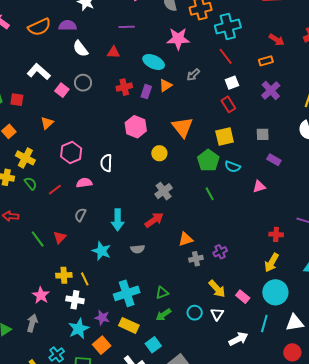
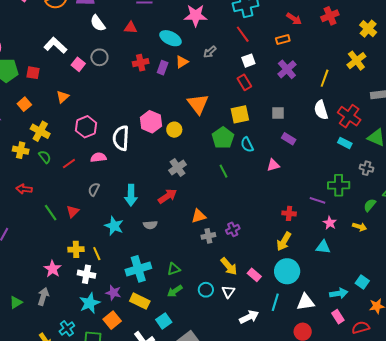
pink hexagon: (136, 127) -> (151, 122), moved
white semicircle: (106, 163) -> (121, 138), size x1.4
cyan semicircle: (233, 167) -> (247, 145), turned 42

